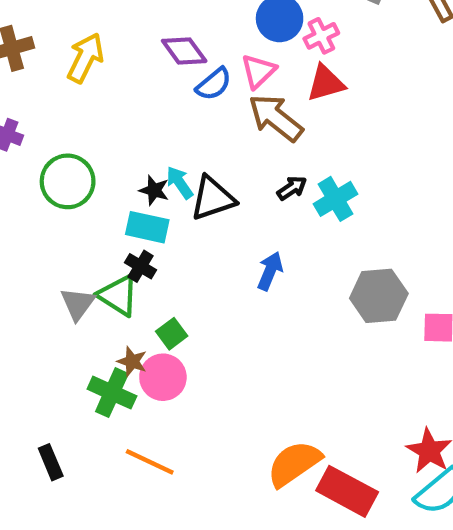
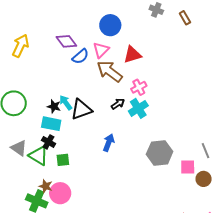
pink cross: (321, 36) -> (139, 87), moved
gray triangle: (78, 304) -> (19, 148), moved, turned -30
green square: (172, 334) -> (63, 160), moved, turned 32

